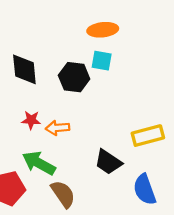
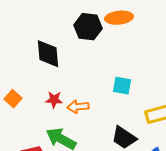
cyan square: (102, 61) -> (122, 86), moved
black hexagon: (74, 77) -> (88, 27), moved

